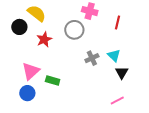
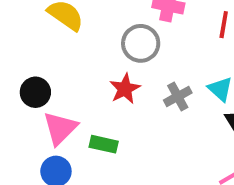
black circle: (19, 27) -> (35, 92), moved
red star: (44, 39) -> (125, 89), moved

